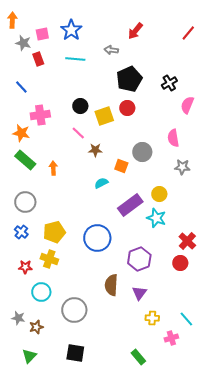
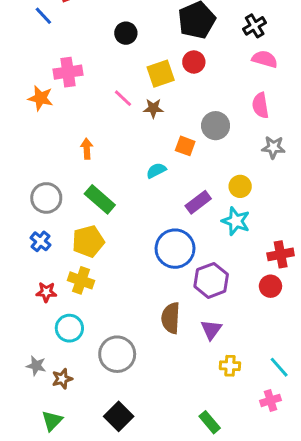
blue line: (21, 87) -> (43, 16), moved
pink semicircle: (187, 105) -> (265, 59), moved, turned 84
black circle: (80, 106) -> (126, 33), moved
brown star: (95, 150) -> (153, 108), moved
green rectangle: (25, 160) -> (100, 199), moved
purple rectangle: (130, 205) -> (198, 202), size x0.7
blue circle: (97, 238) -> (175, 249), moved
red cross: (187, 241) -> (281, 254), turned 36
pink cross: (171, 338) -> (270, 400), moved
black square: (75, 353) -> (119, 416), turned 36

